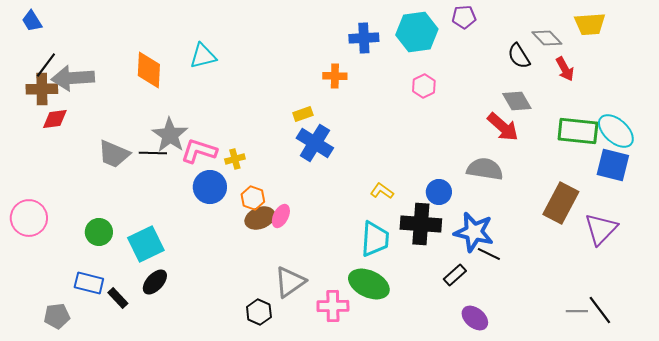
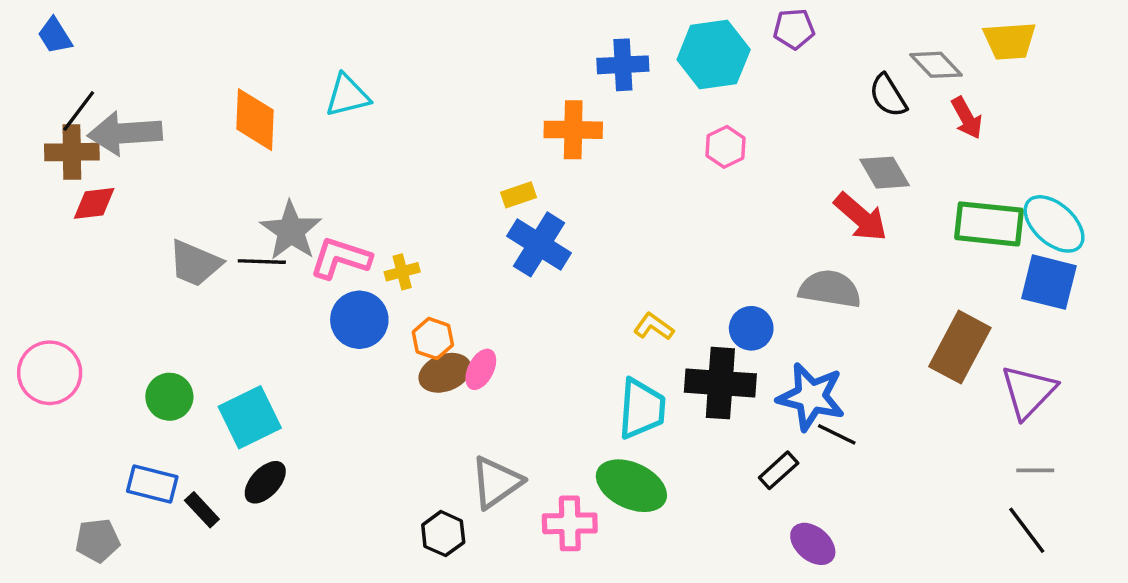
orange cross: (335, 76) -> (573, 130), size x1.4
gray line: (577, 311) -> (1035, 470), moved

